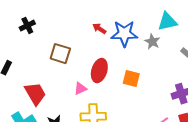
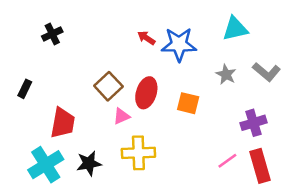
gray star: (152, 42) -> (226, 74), moved
brown square: (60, 54) -> (108, 86), moved, turned 30
red trapezoid: (35, 94) -> (63, 123), turned 40

